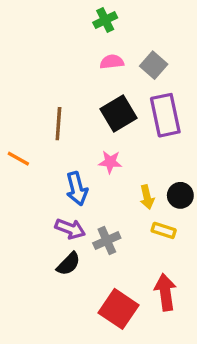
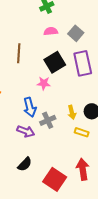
brown line: (58, 124) -> (19, 53), moved
pink star: (110, 162) -> (44, 83), moved
gray cross: (107, 240) -> (48, 120), moved
black semicircle: (68, 264) -> (25, 164), moved

